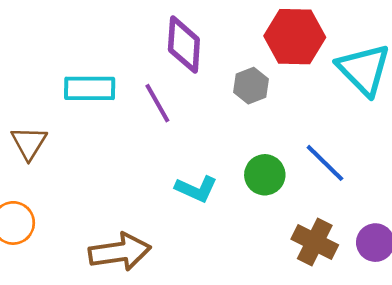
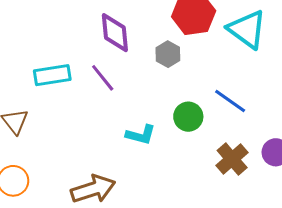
brown cross: (315, 242) -> (232, 159), turned 32

